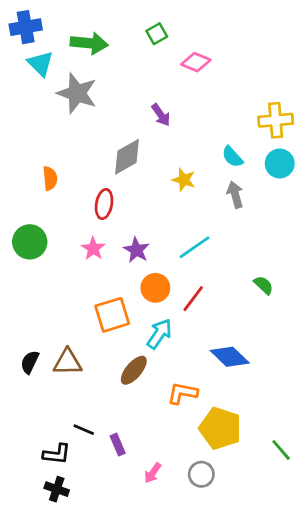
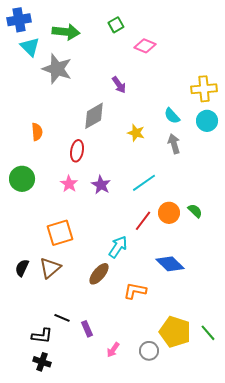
orange circle: (155, 288) -> (169, 213), moved
orange square: (112, 315) -> (60, 233), moved
brown triangle: (68, 362) -> (50, 268), turned -40
yellow pentagon: (220, 428) -> (175, 332), moved

